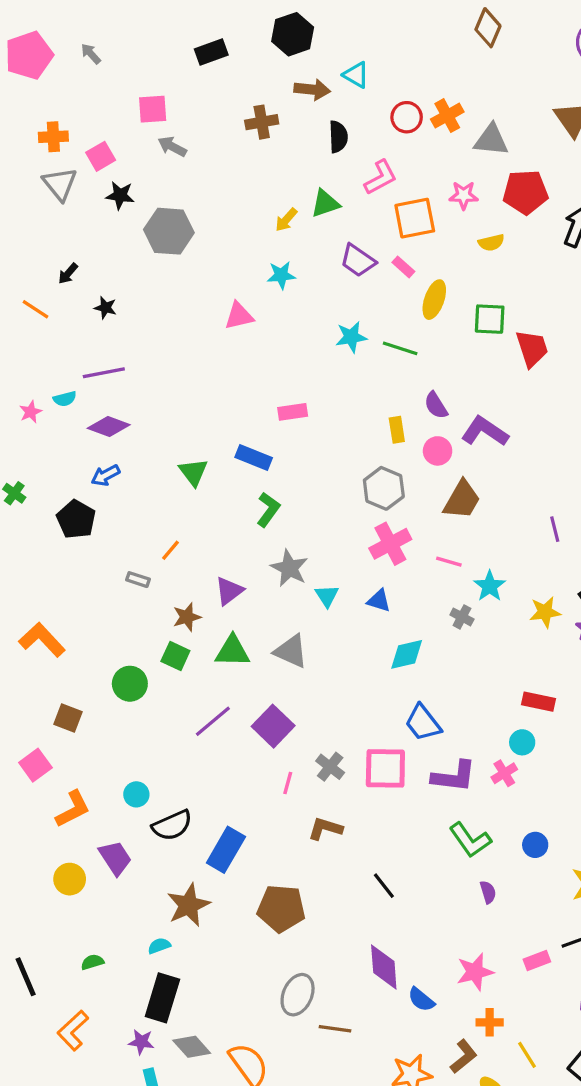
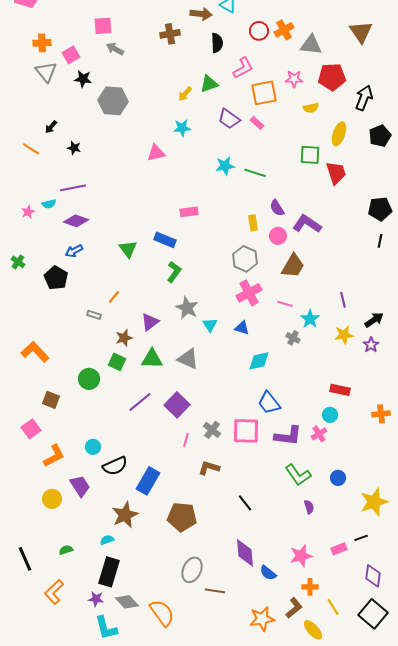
yellow ellipse: (434, 300) -> (339, 134), moved
purple line: (555, 529) -> (343, 300), moved

